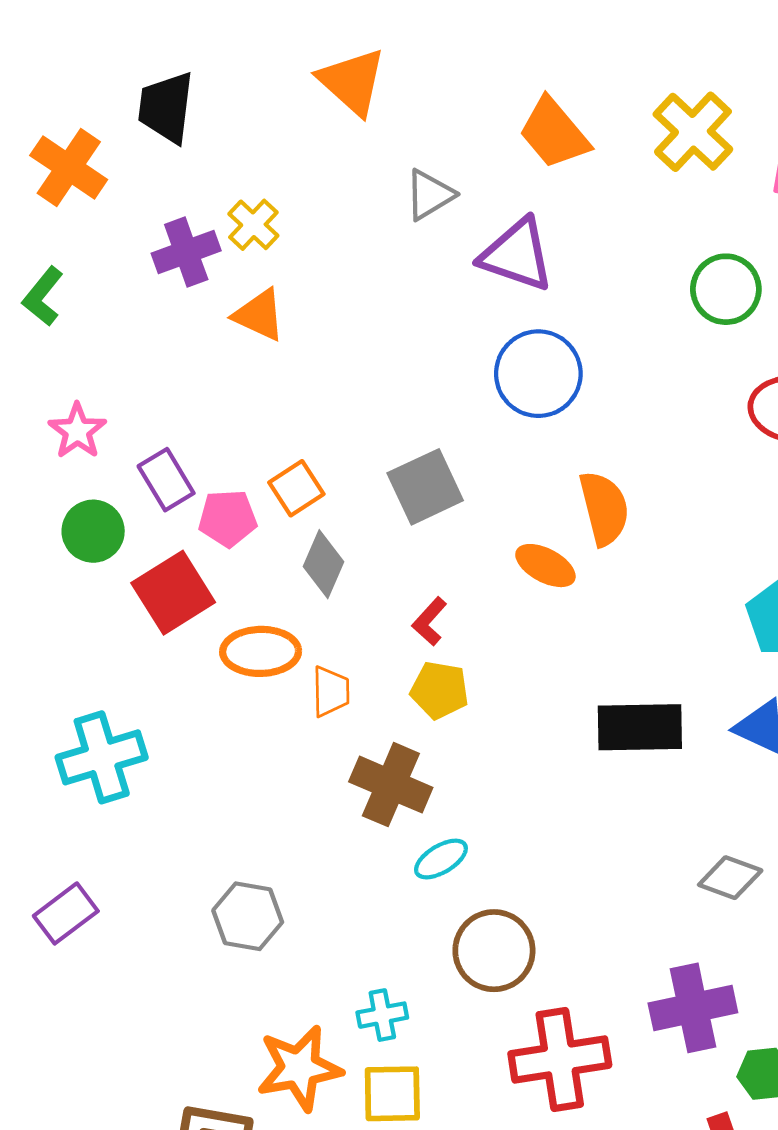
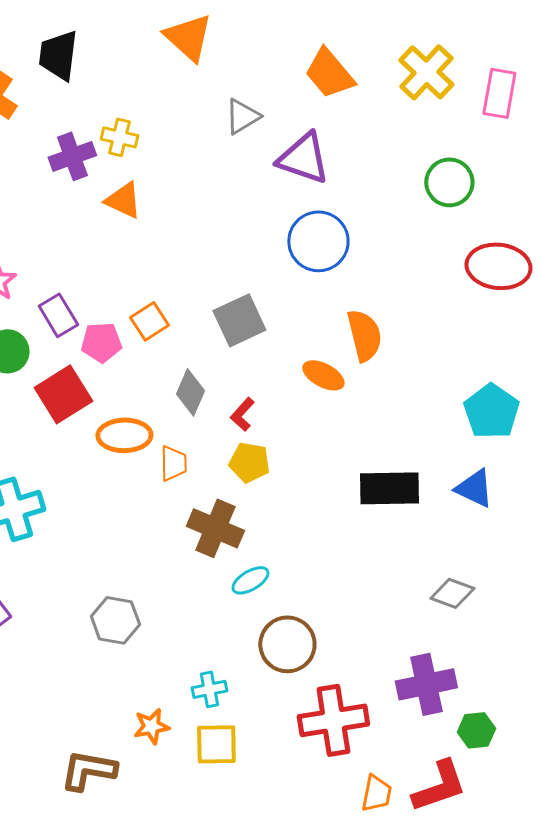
yellow cross: (253, 225) -> (119, 137), turned -30
gray diamond: (324, 564) -> (190, 392), moved
orange star: (299, 1068) -> (151, 726), size x0.6

